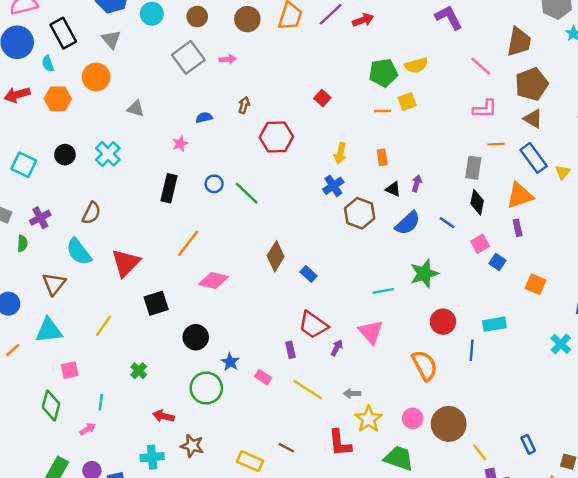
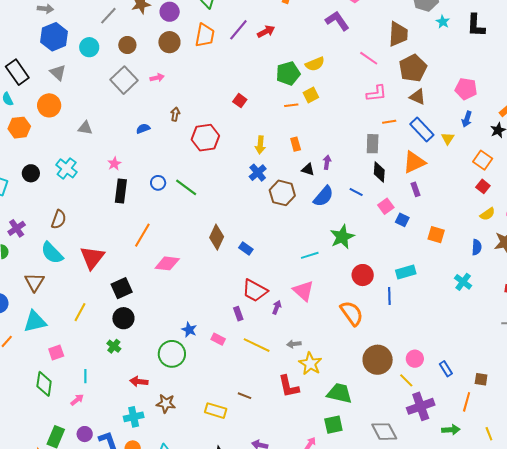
pink star: (180, 144) -> (114, 164), moved
black circle: (196, 337) -> (123, 318), moved
pink circle: (413, 418) -> (415, 359), moved

